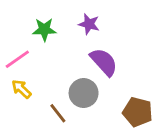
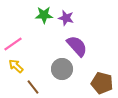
green star: (44, 30) -> (44, 15), moved
brown line: (58, 113) -> (33, 87), moved

